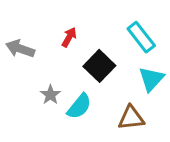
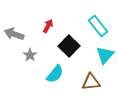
gray star: (50, 95) -> (30, 55), moved

